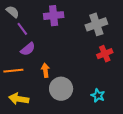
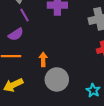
purple semicircle: (28, 49) -> (16, 34), moved
yellow arrow: (19, 99) -> (13, 85), turned -42

